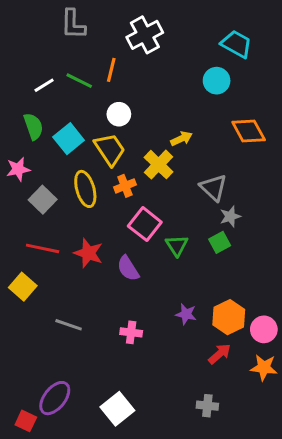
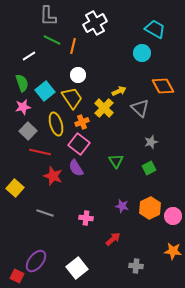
green line: (79, 81) -> (52, 40), moved
pink star: (18, 169) -> (23, 107), moved
gray triangle: (213, 187) -> (140, 108), moved
pink square: (145, 224) -> (79, 144), moved
green square: (220, 242) -> (149, 168), moved
red line: (43, 248) -> (40, 152), moved
red star: (88, 253) -> (53, 176), moved
purple semicircle: (128, 268) -> (76, 168), moved
red arrow: (220, 354) -> (113, 239), moved
orange star: (264, 368) -> (173, 251), moved

